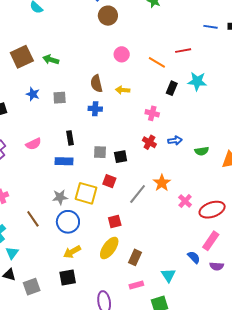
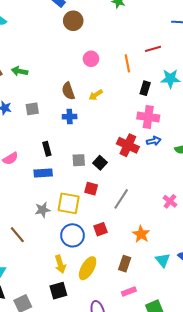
orange line: (157, 62) -> (127, 63), turned 54
yellow arrow: (123, 90) -> (96, 95), turned -32
pink cross: (152, 113) -> (148, 117), moved, size x1.5
red cross: (149, 142) -> (128, 145), size x1.5
black square: (121, 157) -> (100, 163), turned -32
orange star: (162, 183) -> (141, 234), moved
blue circle: (68, 222) -> (72, 235), moved
yellow ellipse: (109, 248) -> (88, 268), moved
yellow arrow: (72, 252) -> (60, 264), turned -72
cyan triangle: (168, 275) -> (163, 260), moved

